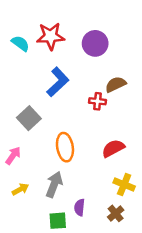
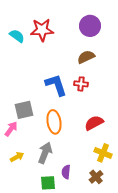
purple circle: (95, 43) -> (90, 26), moved
blue L-shape: (58, 82) -> (56, 85), moved, turned -65
brown semicircle: (116, 84) -> (86, 57), moved
gray square: (29, 118) -> (24, 110), moved, turned 30

